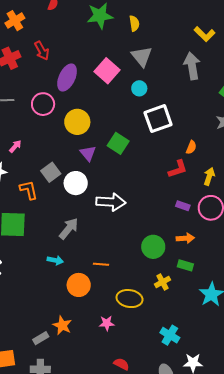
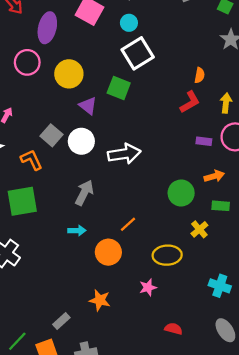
white square: (158, 119) -> (138, 53), moved
orange line: (101, 264) -> (128, 224), turned -35
gray rectangle: (41, 338) -> (61, 321), moved

